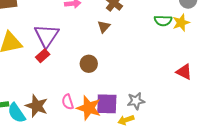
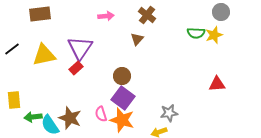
red triangle: (184, 72) -> (217, 84), turned -30
purple square: (107, 104) -> (123, 98), moved, turned 35

